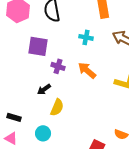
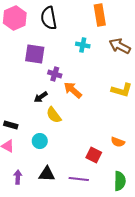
orange arrow: (87, 70) -> (73, 90), moved
yellow semicircle: (57, 107) -> (54, 115), turned 120

